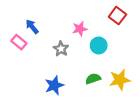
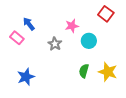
green semicircle: (93, 79) -> (84, 71), turned -56
yellow star: (120, 80) -> (108, 72), turned 30
blue star: (54, 85) -> (26, 77), moved

